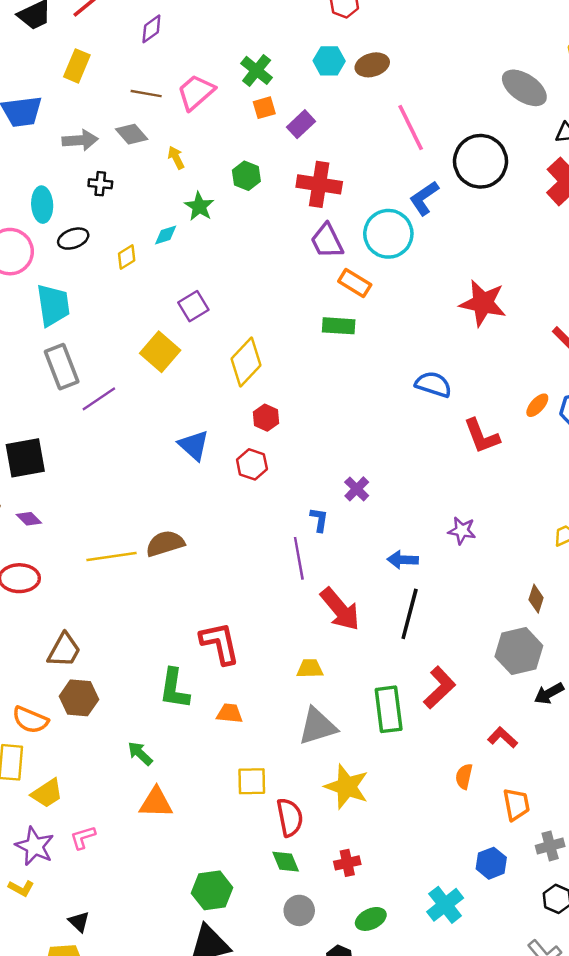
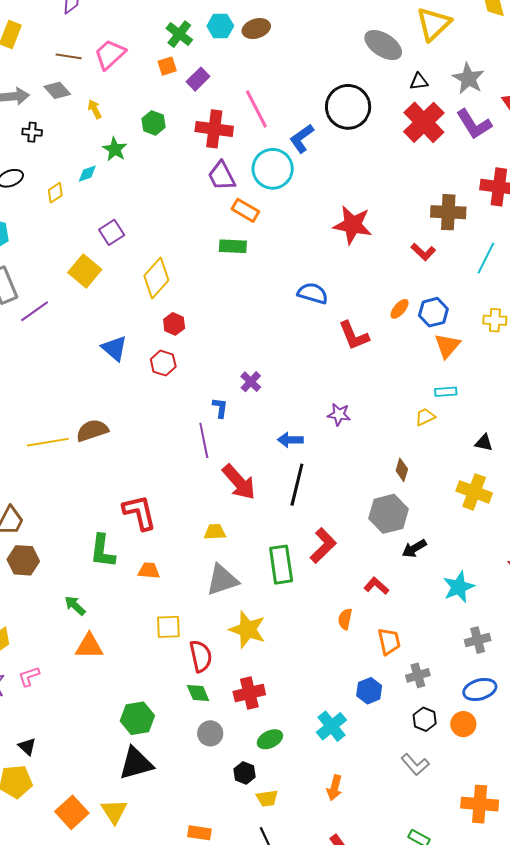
green cross: (257, 70) -> (179, 34), moved
pink line: (411, 128) -> (256, 109), moved
red cross: (347, 863) -> (249, 693), size x1.4

